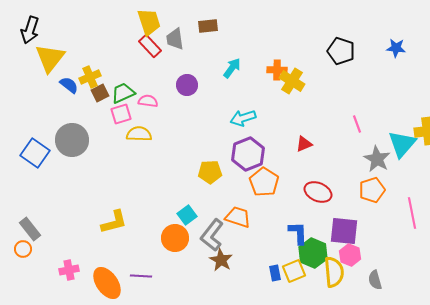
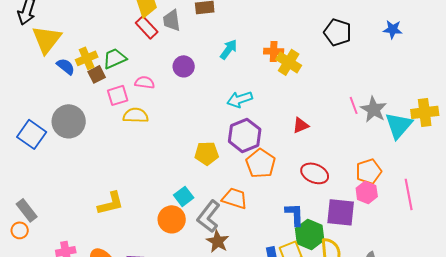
green trapezoid: (123, 93) -> (115, 58), moved
gray star: (377, 159) -> (374, 109), moved
pink hexagon: (350, 255) -> (367, 192), moved

